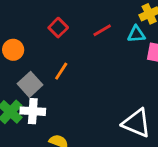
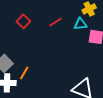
orange line: (61, 71) -> (24, 73), moved

